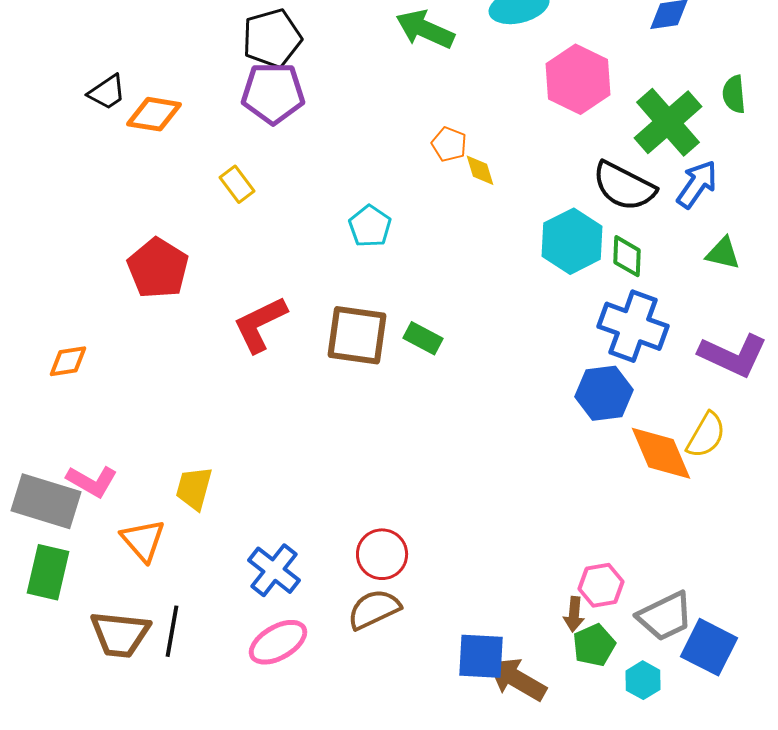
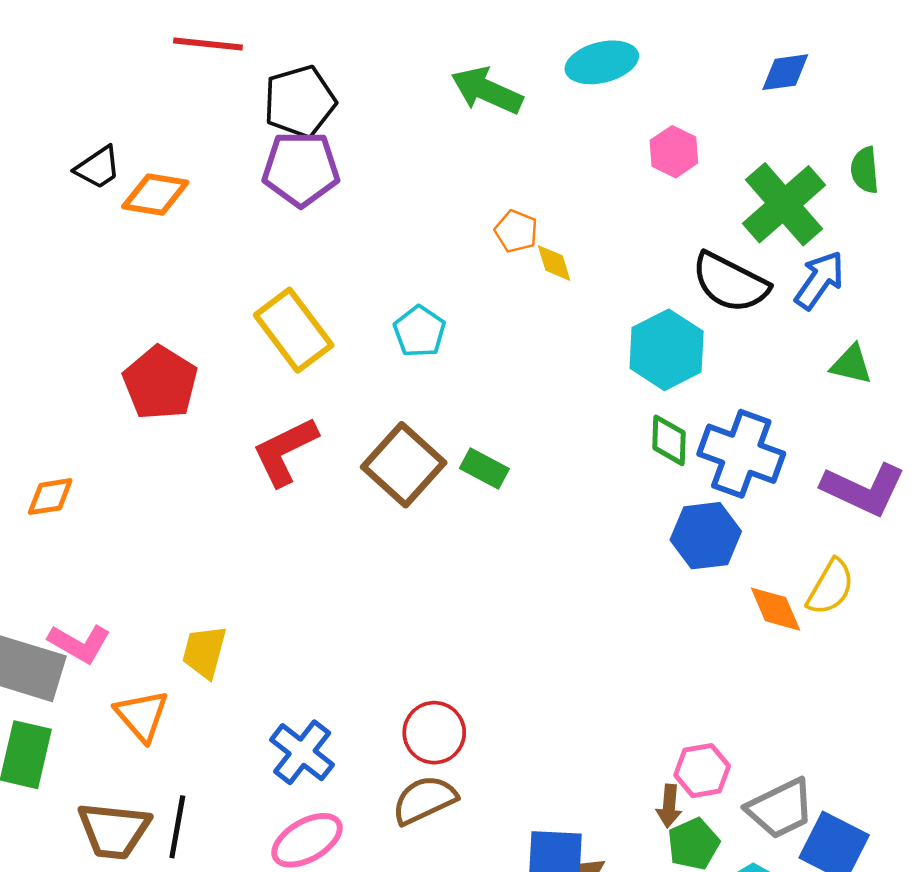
pink hexagon: (578, 79) -> (674, 152), size x0.6
yellow rectangle: (237, 184) -> (294, 330), moved, size x1.8
green diamond: (627, 256) -> (669, 440), moved
brown square: (357, 335) -> (404, 465), turned 34
orange diamond: (661, 453) -> (775, 609), size x0.7

